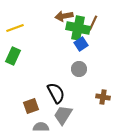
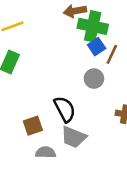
brown line: (93, 23) -> (112, 54), moved
gray trapezoid: (63, 115) -> (74, 137), turned -100

